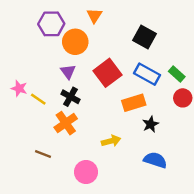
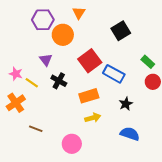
black square: (145, 37) -> (121, 31), turned 30
purple triangle: (68, 72) -> (46, 60), moved
blue rectangle: (147, 74) -> (114, 74), moved
orange rectangle: (134, 103) -> (89, 96), moved
orange cross: (66, 123) -> (16, 103), moved

